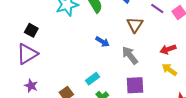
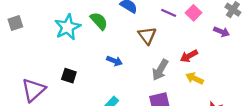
black square: (31, 30) -> (69, 76), moved
gray arrow: (130, 55) -> (160, 70), moved, turned -102

